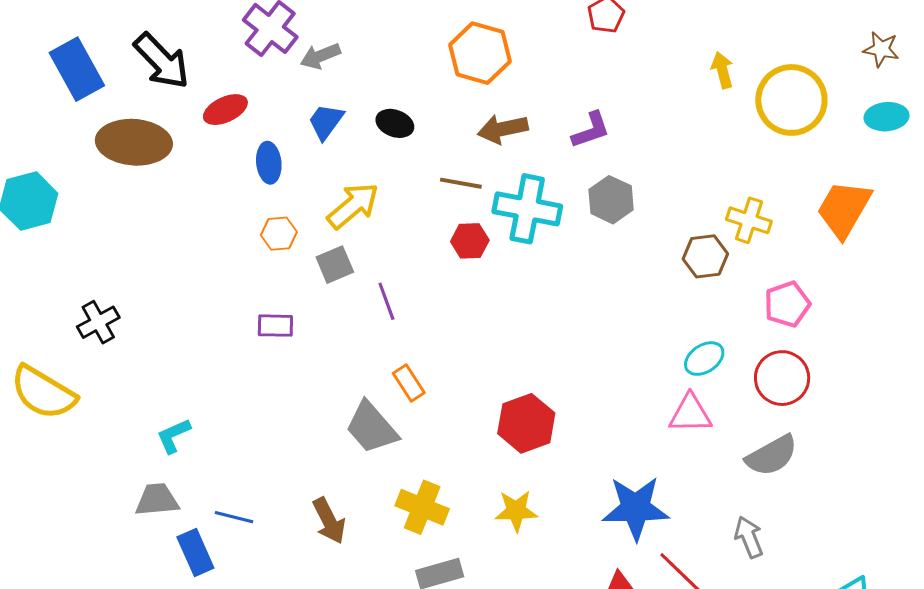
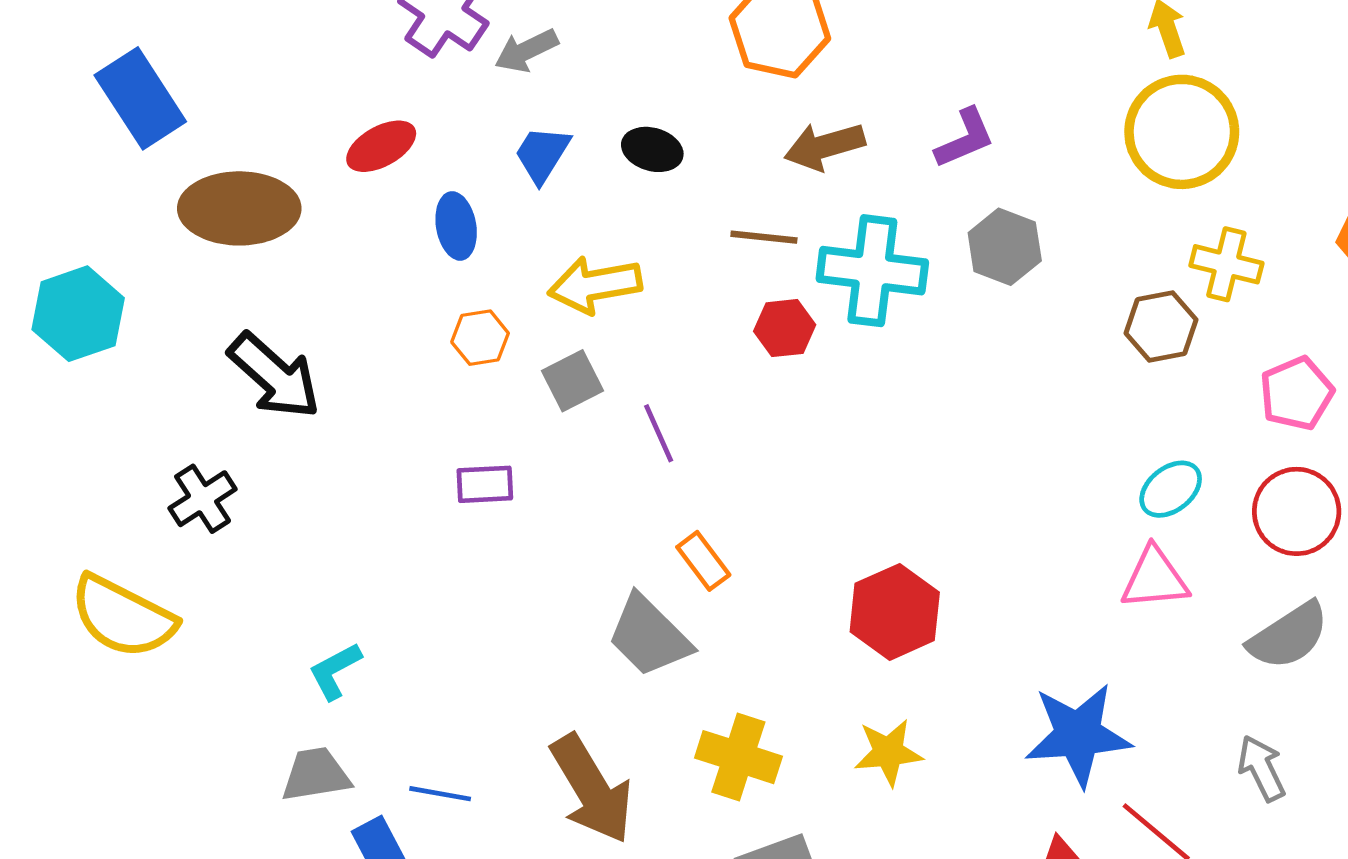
black arrow: (162, 61) -> (274, 376), moved
yellow circle: (791, 100) -> (1182, 132), moved
yellow arrow: (353, 206) -> (595, 285), turned -146
brown arrow: (329, 521) -> (592, 789), size x1.5

